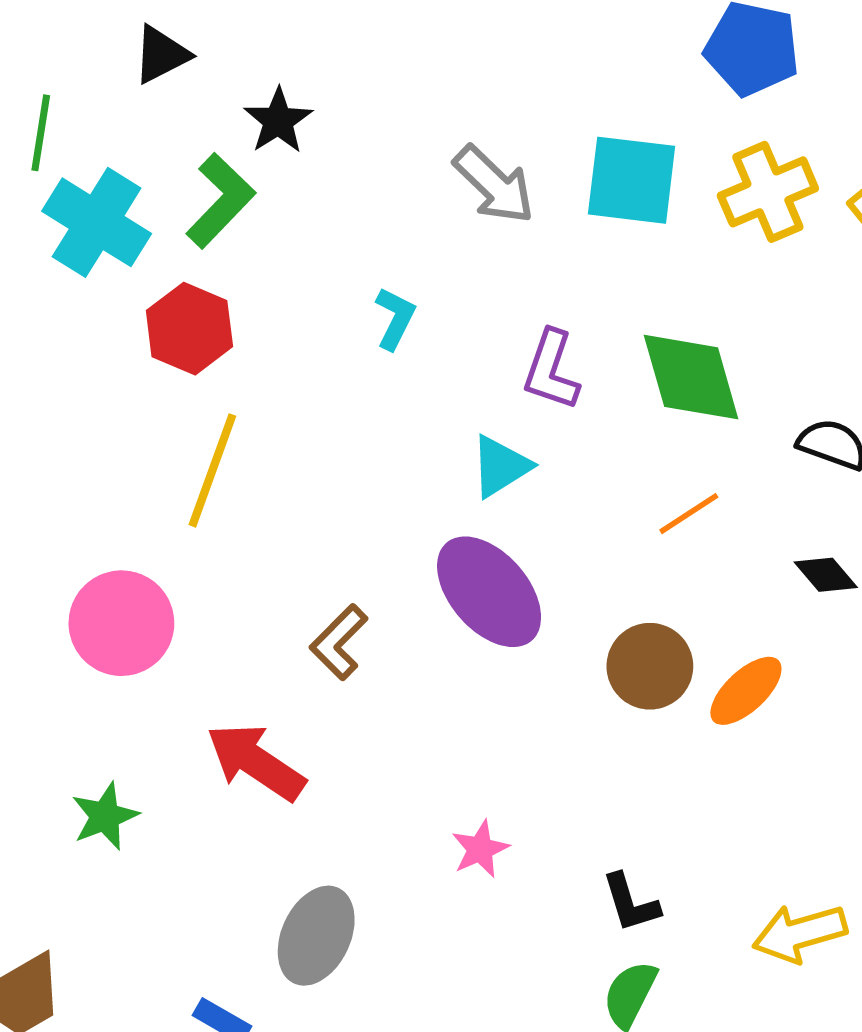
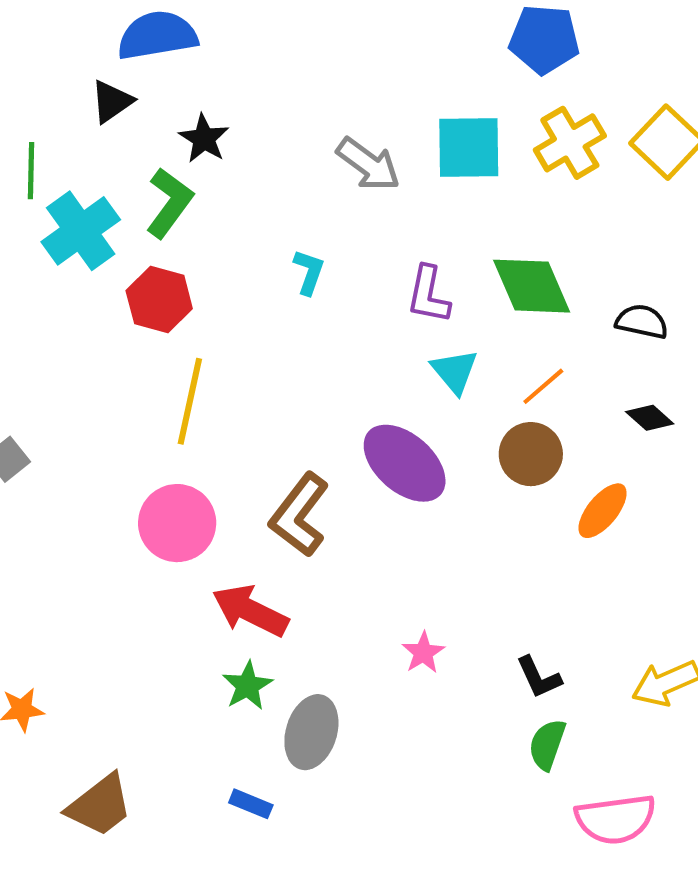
cyan cross: (97, 222) -> (81, 231), turned 30
cyan triangle: (501, 466) -> (455, 371), moved, turned -30
pink circle: (121, 623) -> (177, 523), moved
brown L-shape: (339, 642) -> (299, 515), size x1.5
brown circle: (650, 666) -> (531, 454), moved
green star: (105, 816) -> (247, 686), moved

